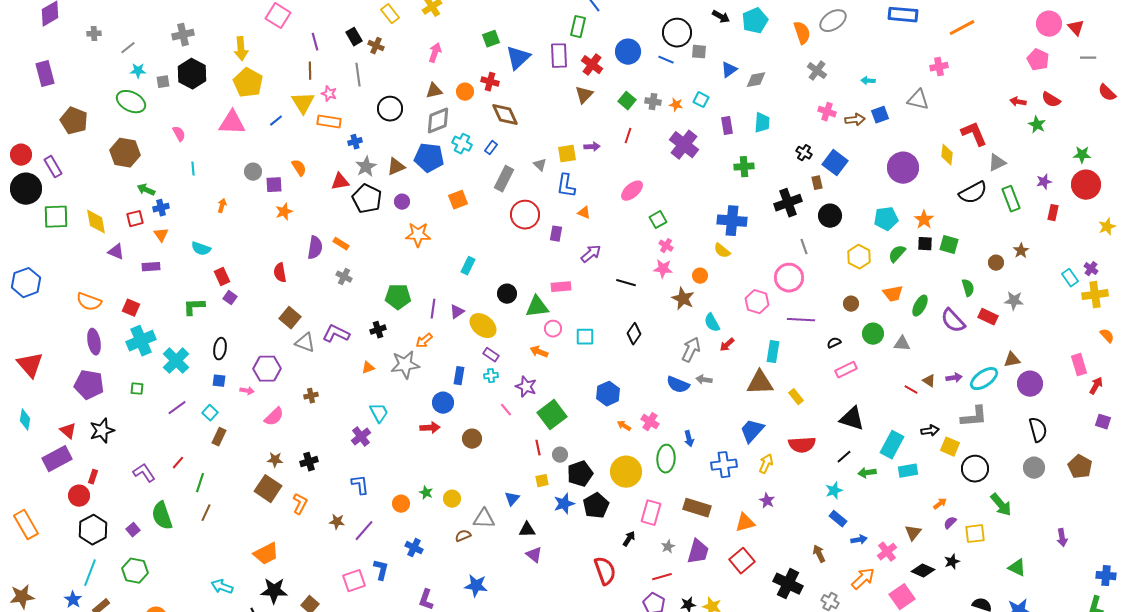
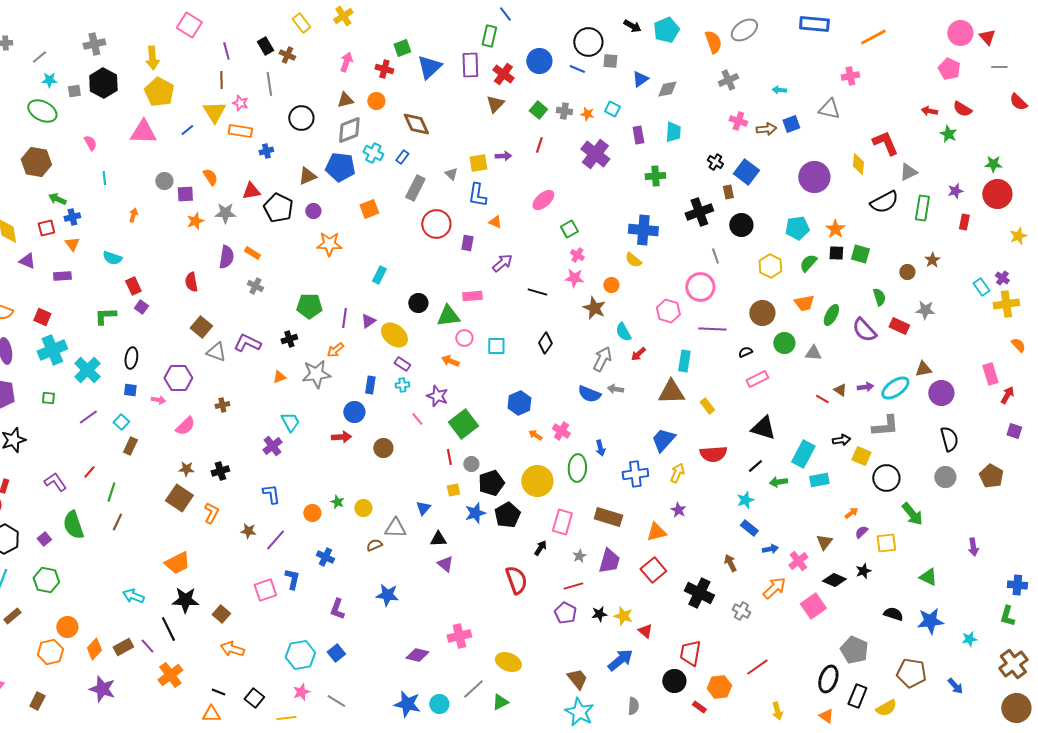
gray cross: (817, 71) -> (728, 80), turned 30
red cross: (490, 82) -> (384, 69), moved
gray star: (366, 167) -> (225, 213), moved, turned 30
green rectangle: (1011, 199) -> (922, 208), turned 30
brown circle: (851, 304) -> (762, 313), size x1.6

